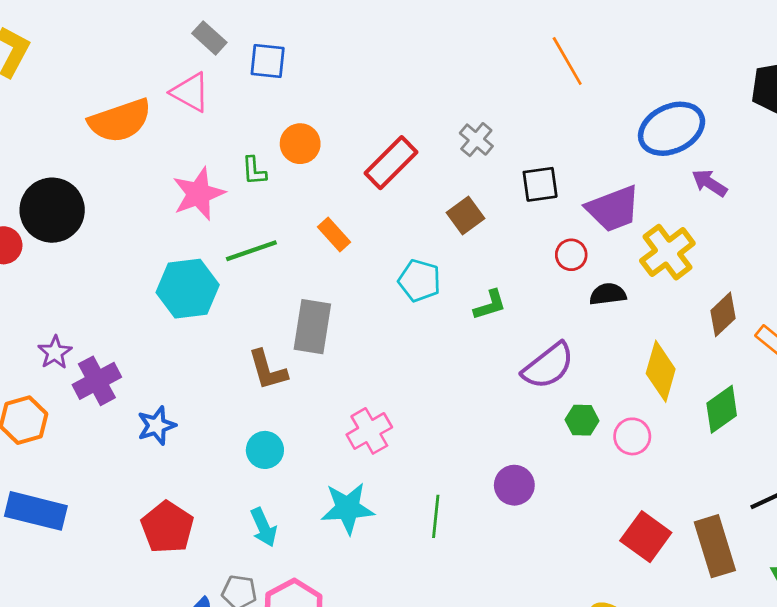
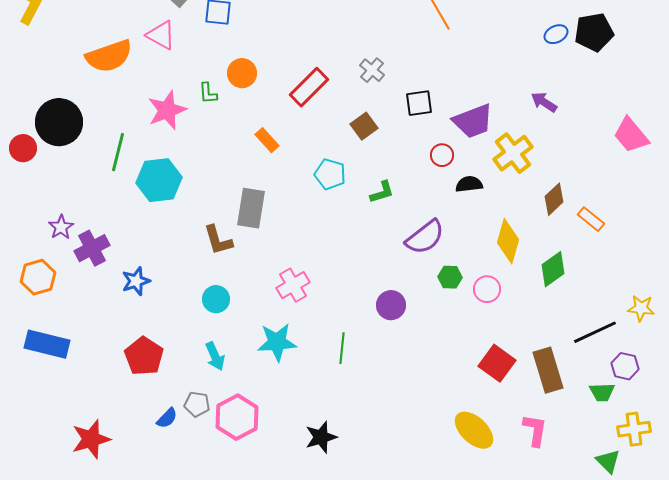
blue ellipse: (672, 129) -> (556, 34), moved, size x0.5
green line: (251, 251) -> (118, 152), moved, turned -57
purple circle: (514, 485) -> (391, 305), moved

